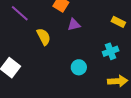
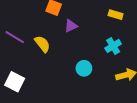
purple line: (20, 13) -> (15, 37), moved

